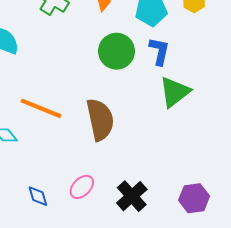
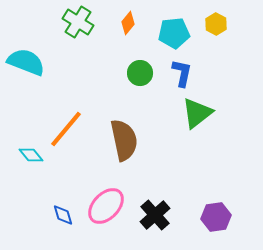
green circle: (117, 51) -> (140, 73), size x0.7
orange line: (41, 108) -> (66, 129), turned -72
pink ellipse: (82, 187) -> (106, 206), size x1.5

